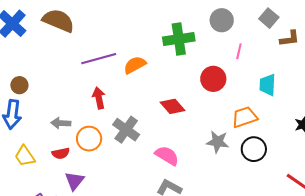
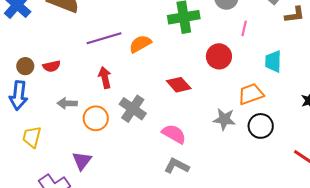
red semicircle: (61, 153) -> (52, 66), moved
yellow trapezoid: (25, 156) -> (32, 137), turned 50

